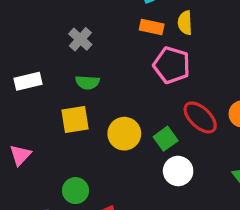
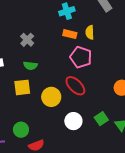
red ellipse: (200, 117) -> (75, 86), moved
green square: (166, 139) -> (101, 119), moved
white circle: (178, 171) -> (73, 121), moved

